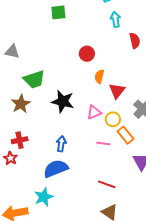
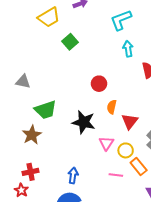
green square: (58, 12) -> (70, 42), turned -35
black star: (63, 101) -> (84, 122), moved
pink triangle: (94, 112) -> (106, 143), turned -35

